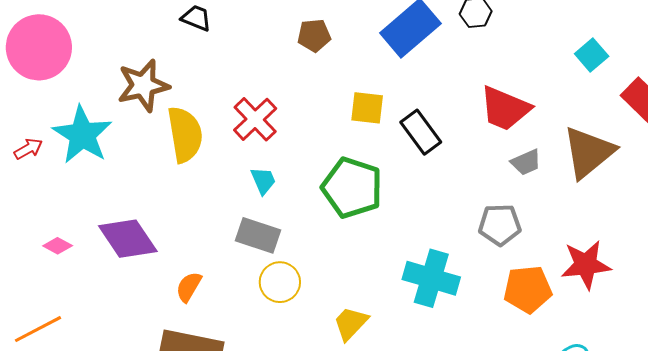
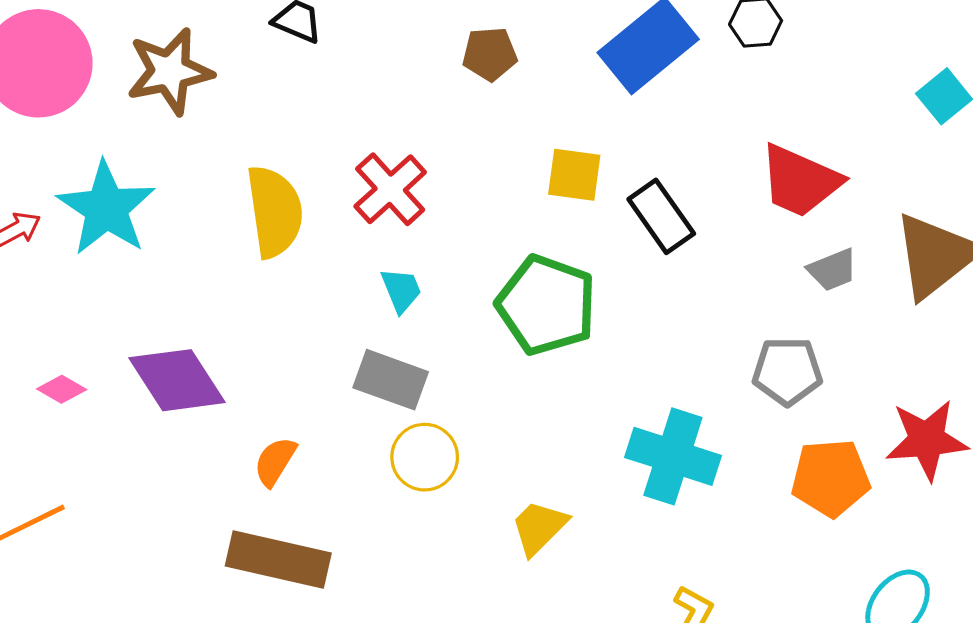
brown star: (143, 85) -> (170, 71), moved

